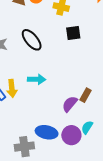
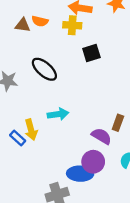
purple semicircle: (70, 104) -> (101, 136), turned 90
purple circle: (71, 135) -> (93, 162), moved

